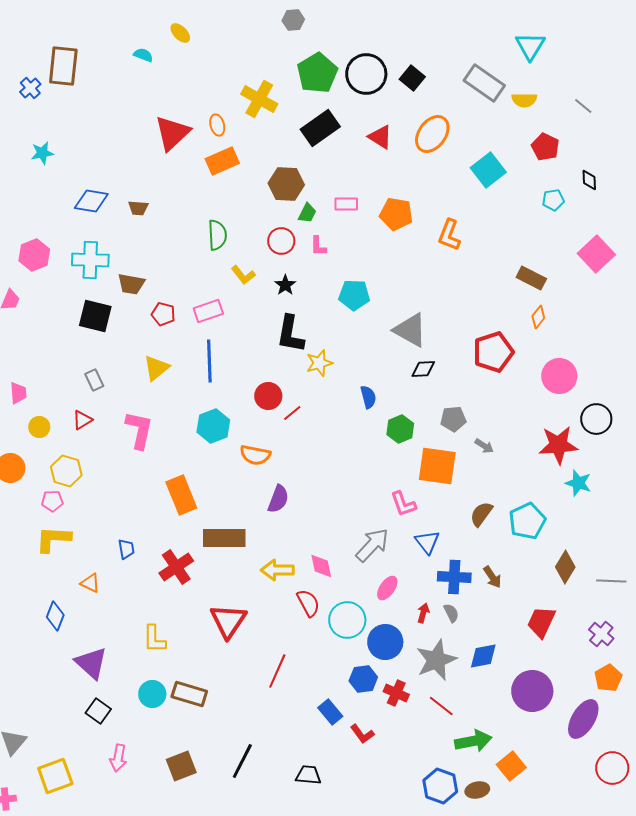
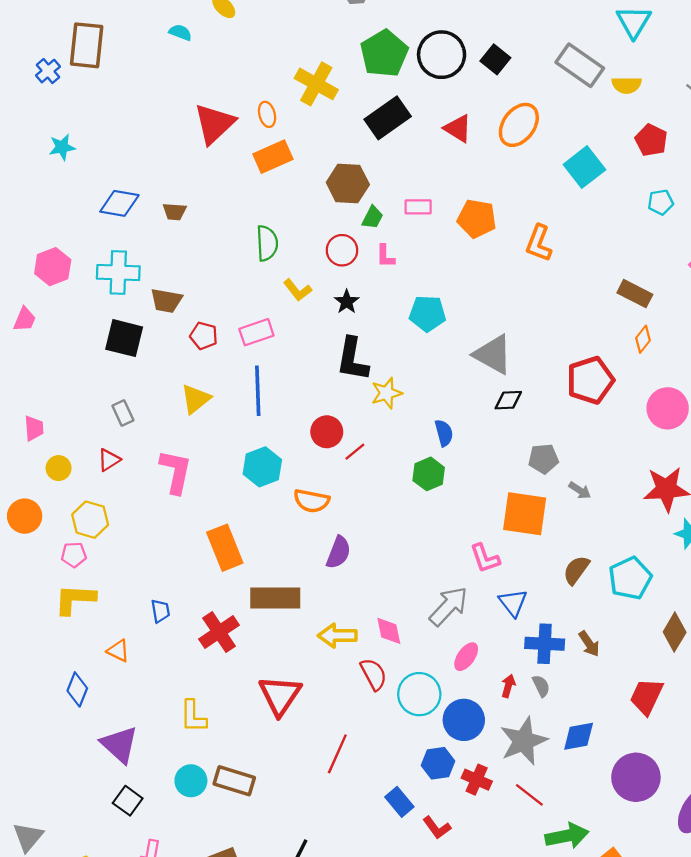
green hexagon: (400, 429) -> (429, 474), moved

